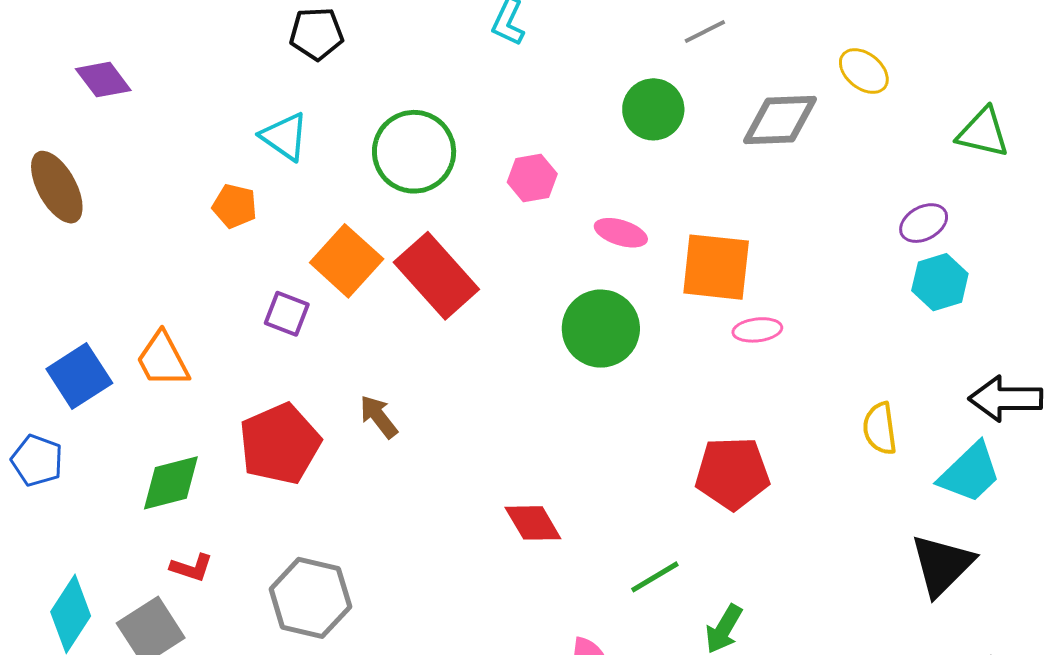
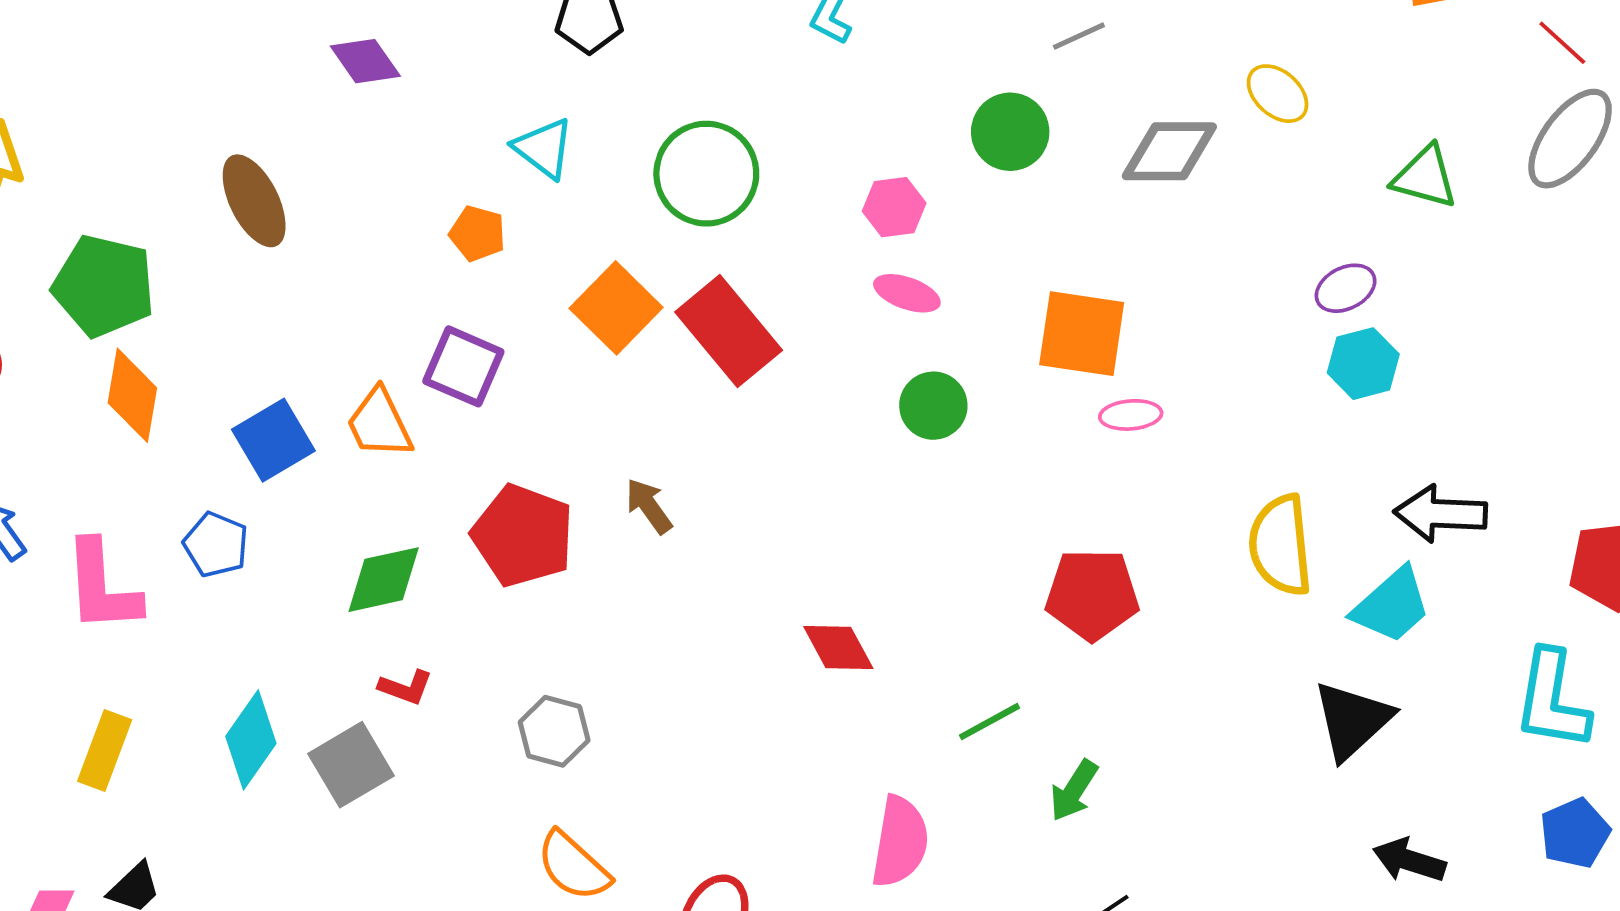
purple diamond: (103, 80) -> (365, 61), moved
pink hexagon: (532, 178) -> (894, 207), moved
pink ellipse: (621, 233) -> (907, 293), moved
purple square: (287, 314) -> (463, 366), moved, size x1.4
green circle: (601, 329) -> (933, 406), size x0.7
yellow semicircle: (880, 428) -> (1281, 545), size x1.5
red pentagon: (280, 444) -> (523, 535), turned -30
gray hexagon: (310, 598) -> (554, 731), size x0.7

